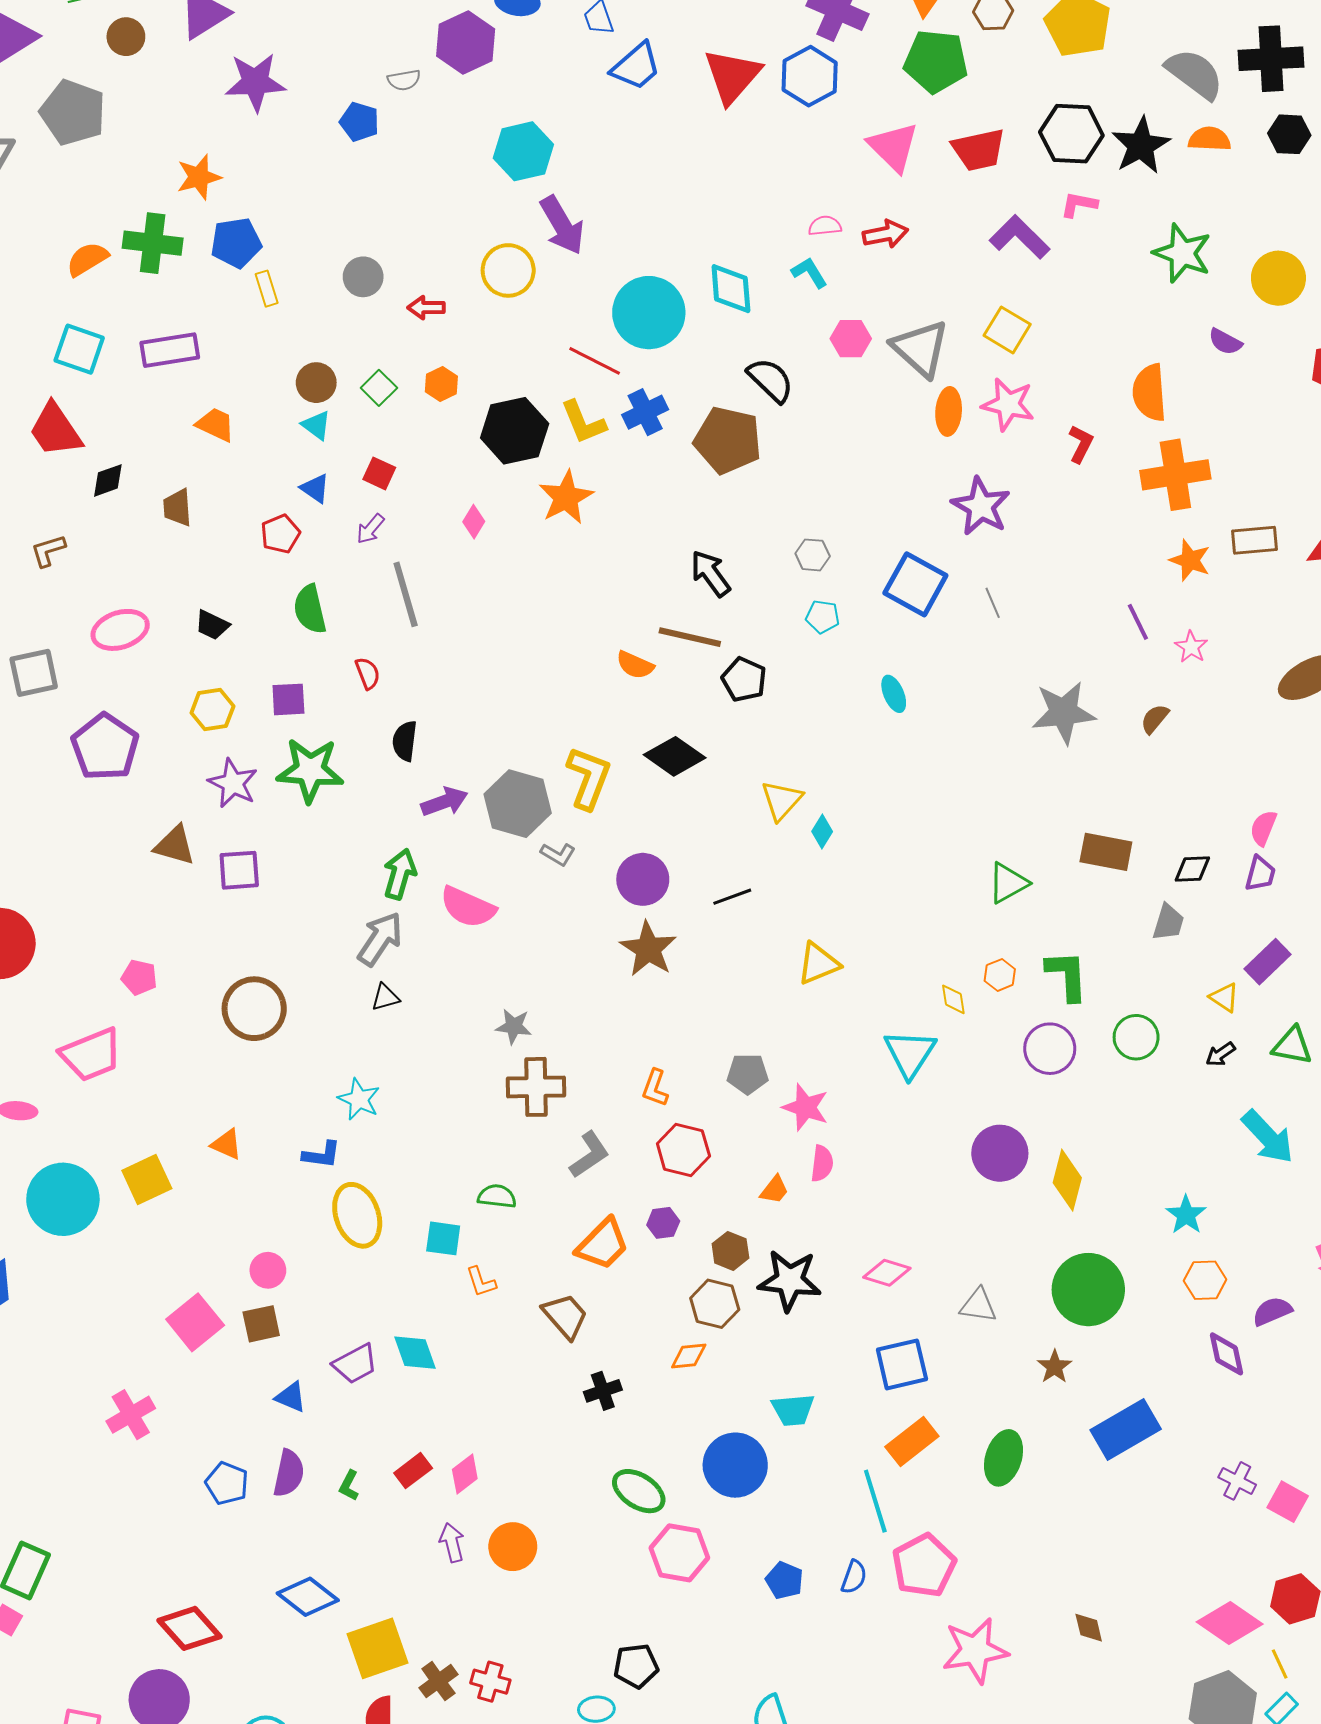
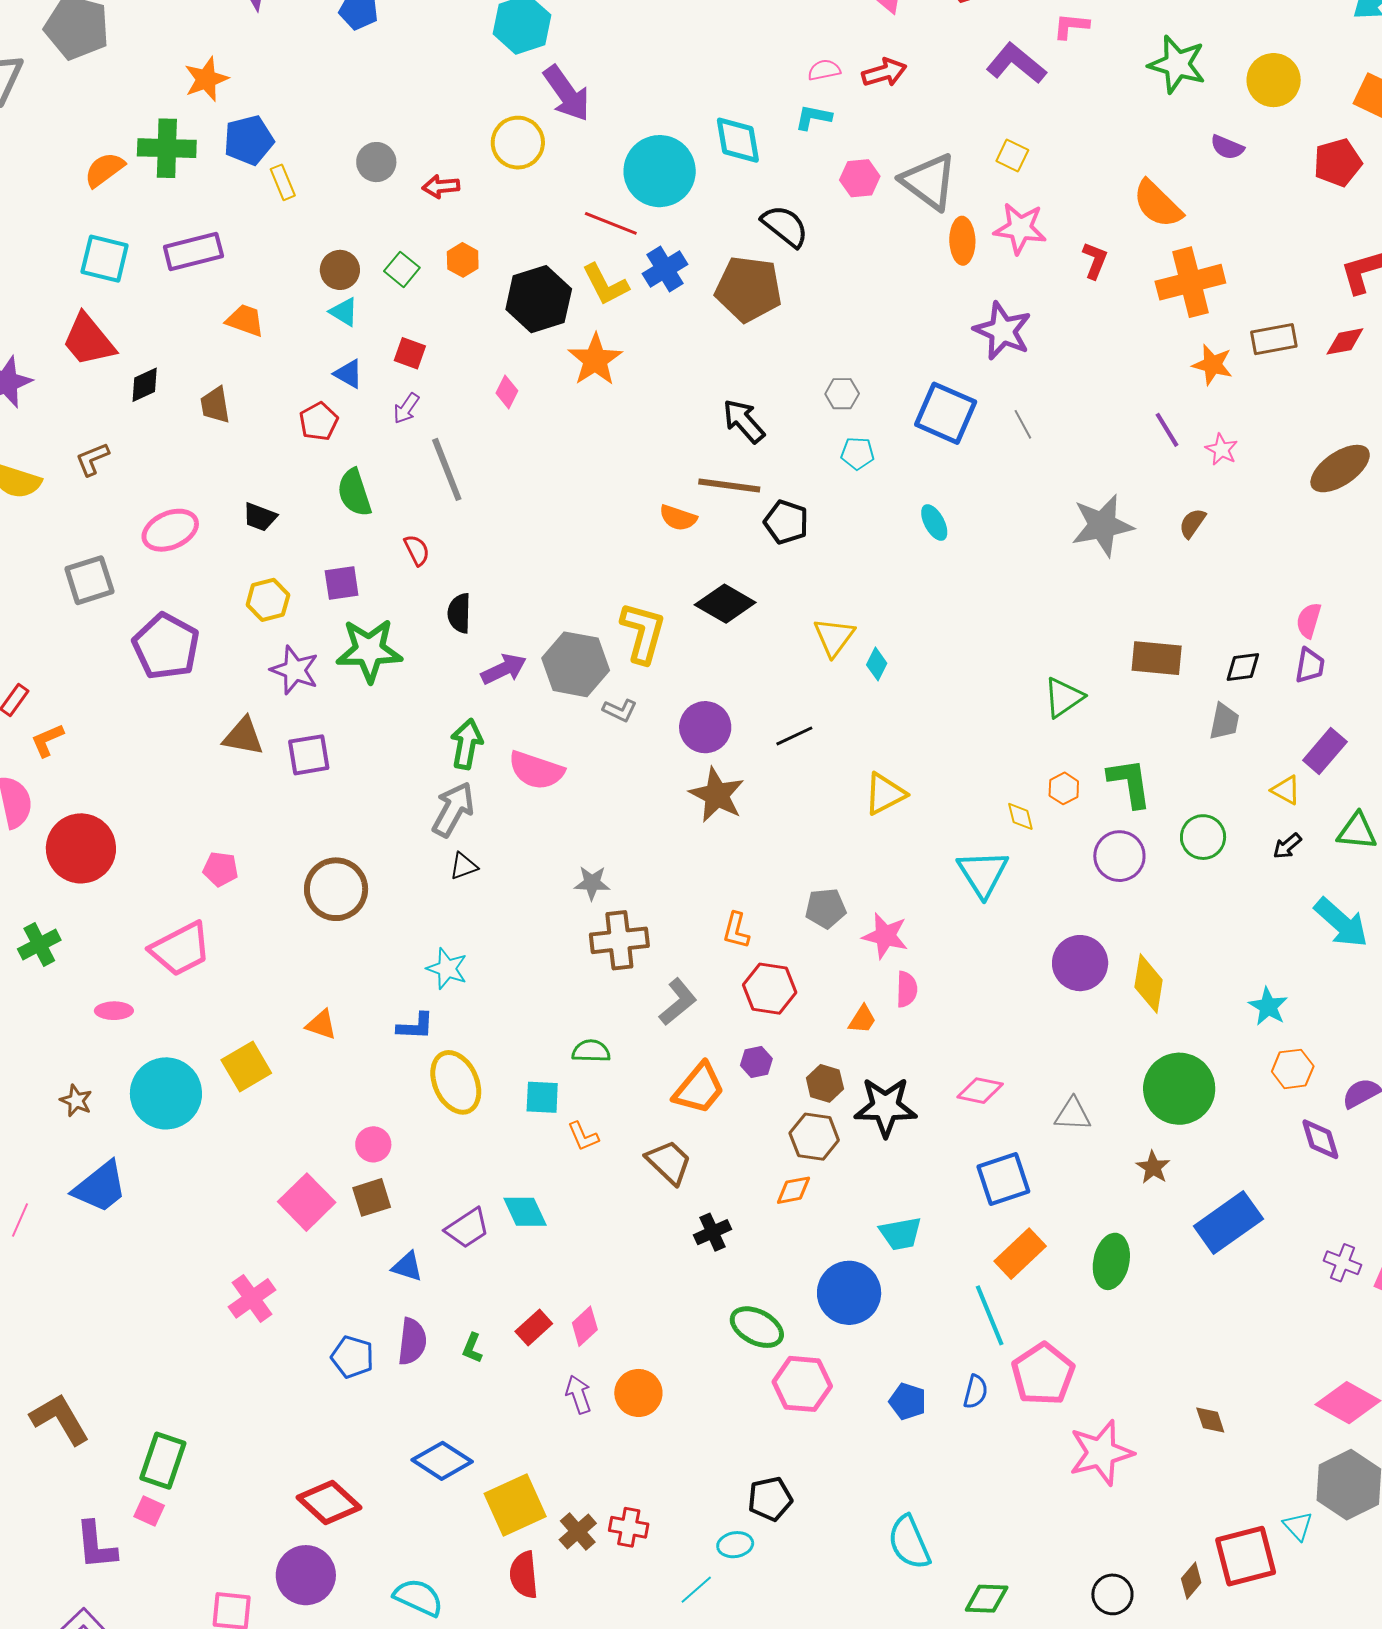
cyan L-shape: (809, 273) -> (813, 117), turned -42
yellow square: (1007, 330) -> (1012, 155), size x0.7
orange semicircle: (1149, 393) -> (1158, 204), turned -36

